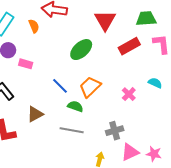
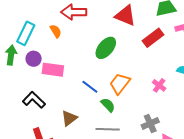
red triangle: (105, 20) -> (125, 16), turned -30
pink rectangle: (26, 64) -> (53, 70), size x1.5
green semicircle: (75, 106) -> (108, 105), turned 35

